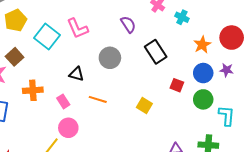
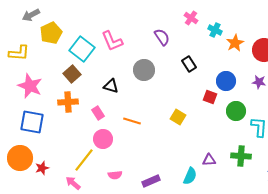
orange star: (202, 45) -> (235, 43), moved
black rectangle: (156, 52) -> (189, 64), size x0.7
brown square: (15, 57) -> (72, 74), moved
blue circle: (203, 73) -> (226, 81), moved
orange line: (98, 99) -> (132, 121), moved

